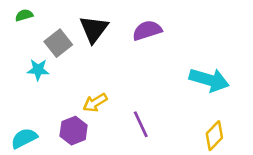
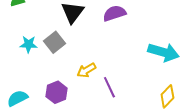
gray square: (58, 43) -> (54, 42), moved
yellow arrow: (95, 103) -> (86, 70), moved

